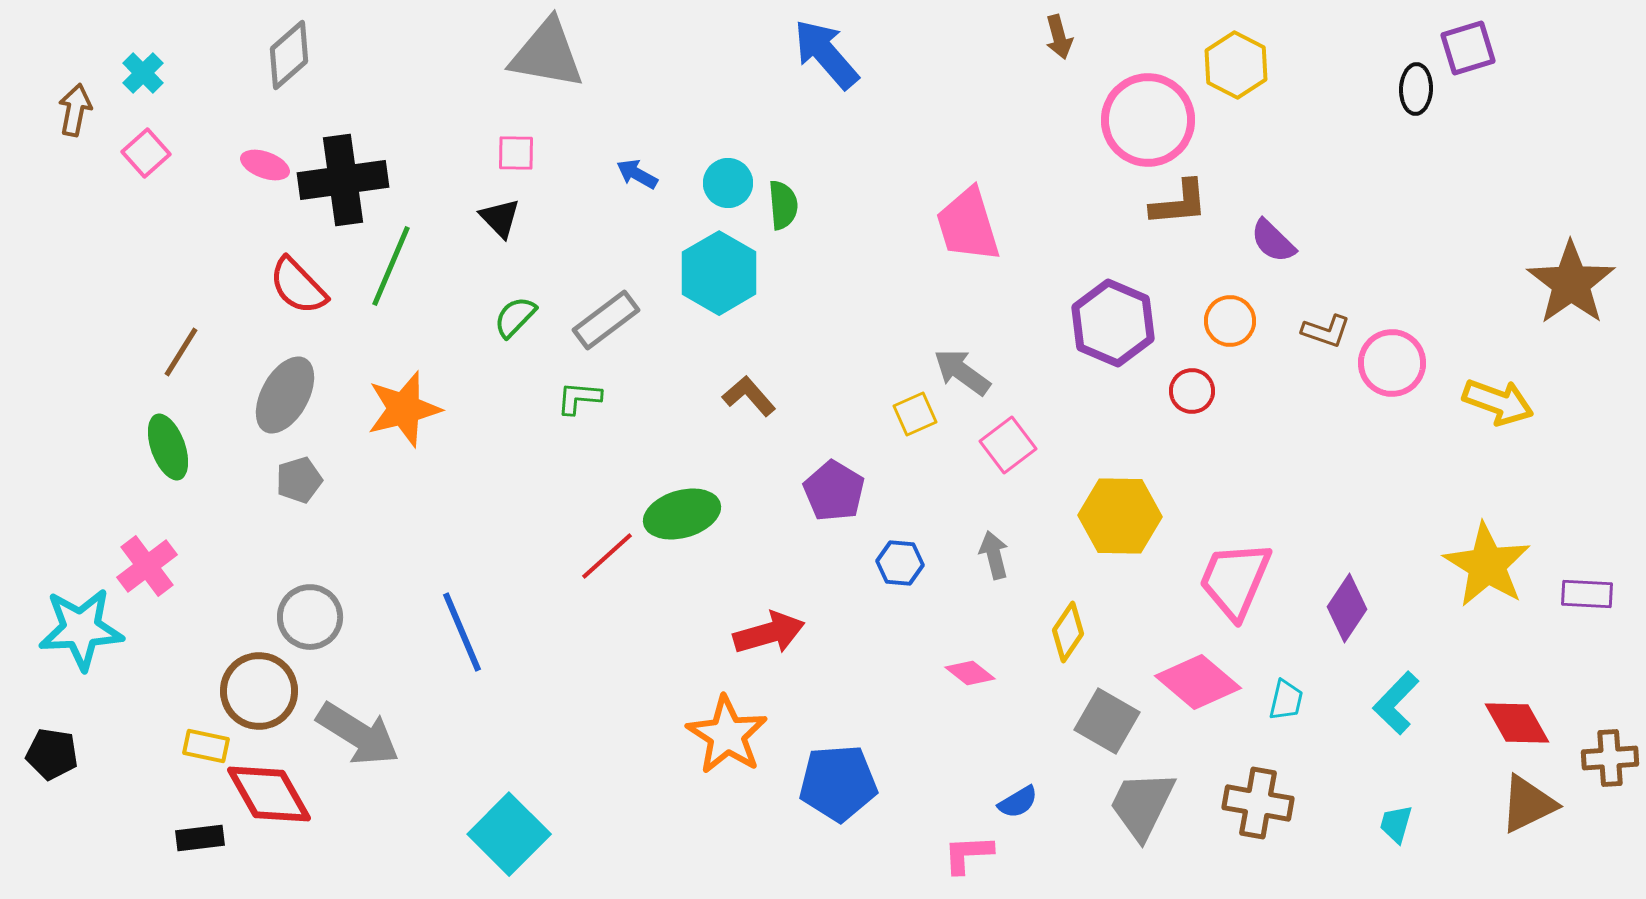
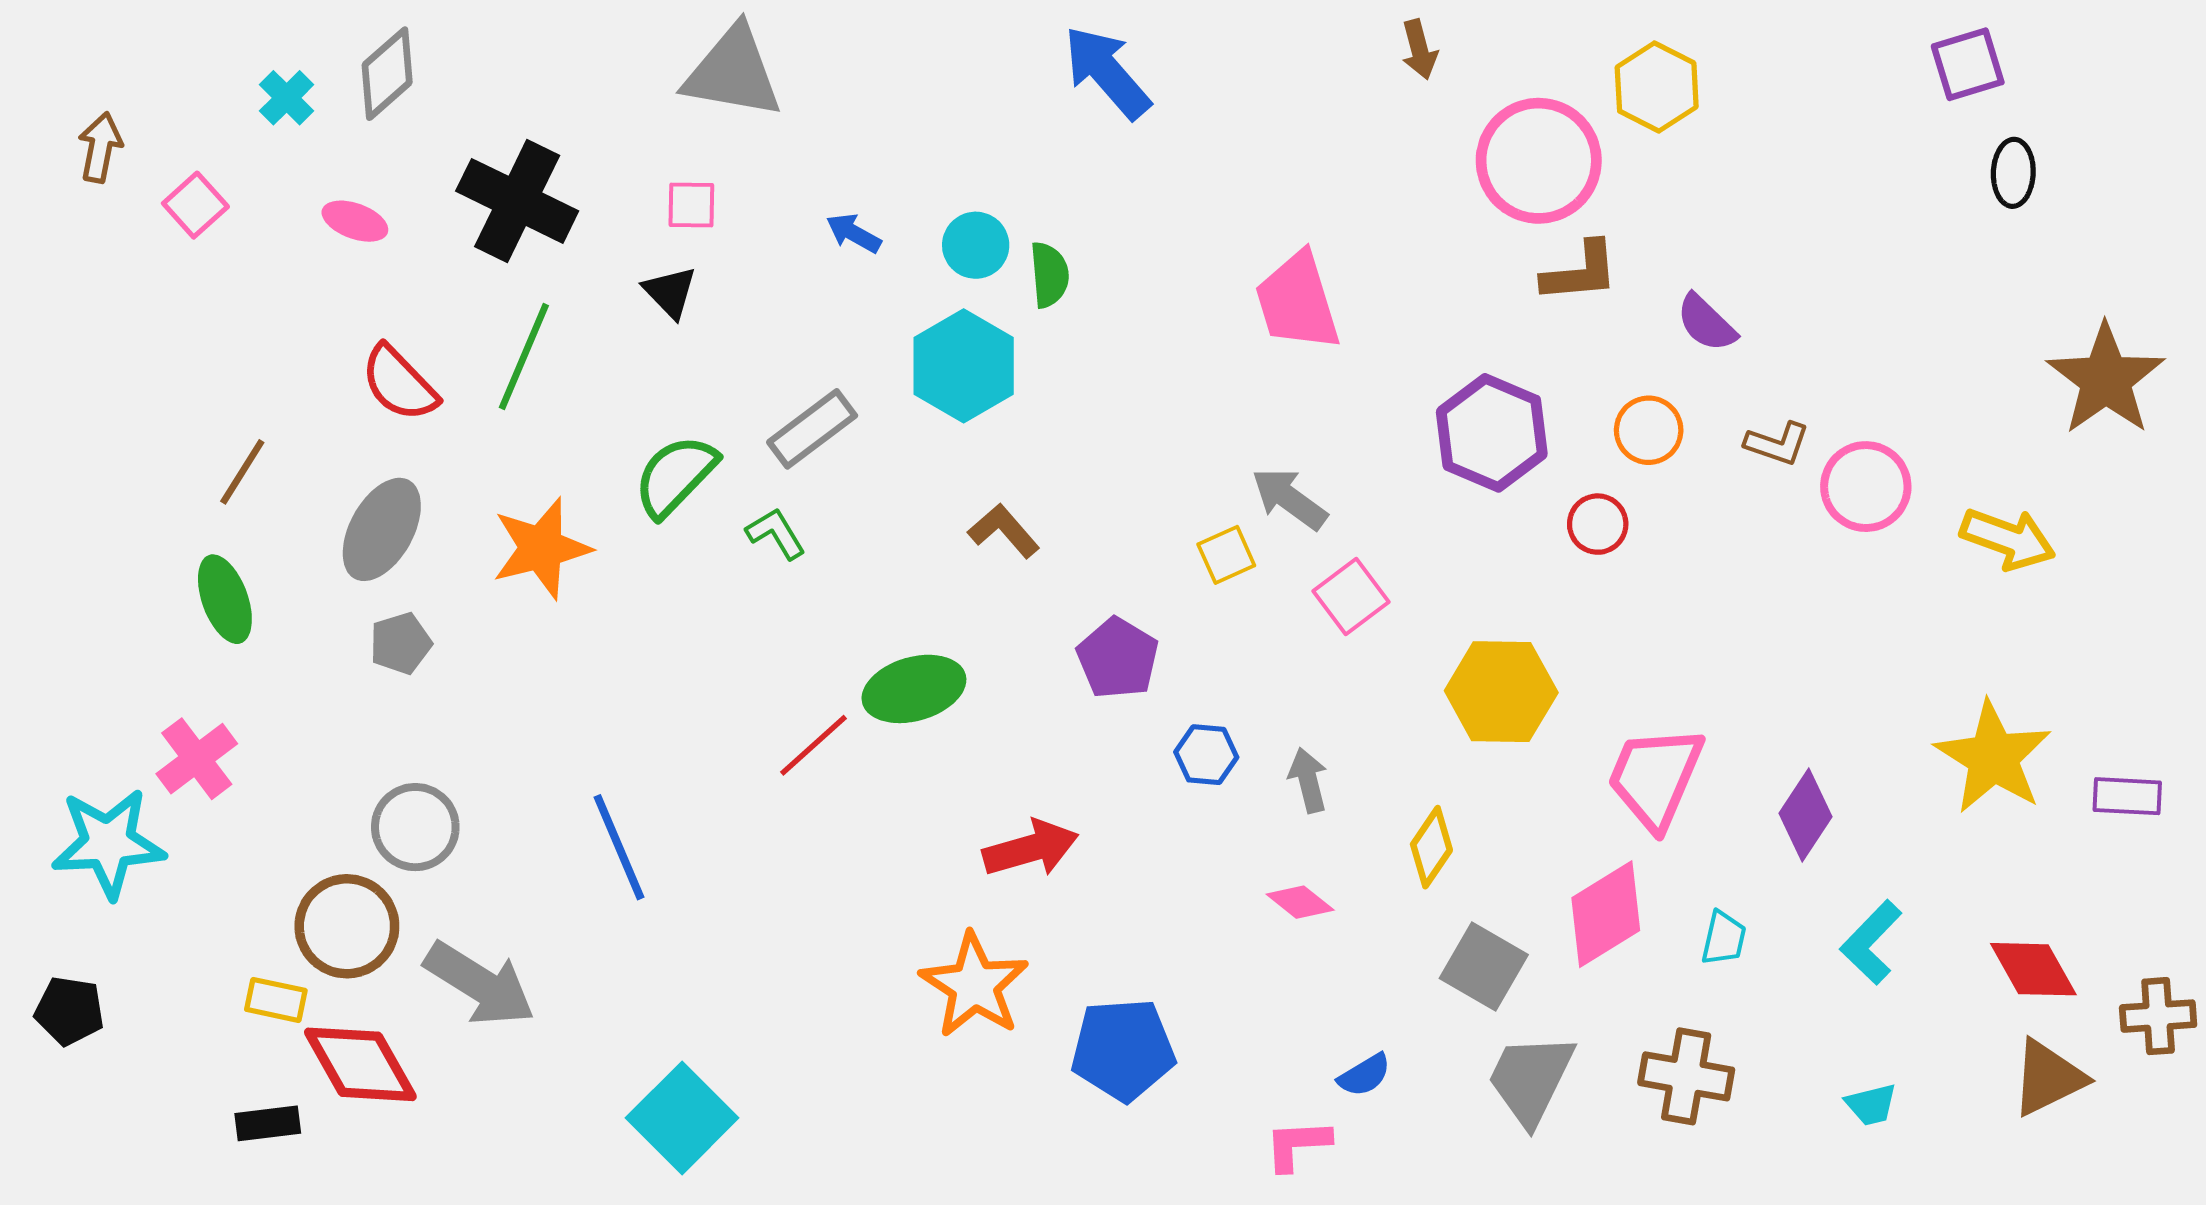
cyan cross: (143, 73) -> (287, 98), moved
black ellipse: (1416, 89) -> (2013, 173), moved
black cross: (343, 180) -> (517, 201), moved, turned 34
green semicircle: (515, 317) -> (675, 476), moved, size x1.5
green L-shape: (579, 398) -> (776, 533), turned 54
gray arrow: (994, 555) -> (1308, 780), moved
pink diamond: (1198, 682) -> (1606, 914), turned -72
cyan trapezoid: (1396, 824) -> (1871, 1105), turned -120

